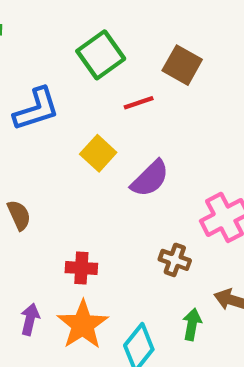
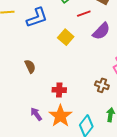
purple semicircle: (150, 178) -> (101, 31), moved
purple arrow: (30, 319) -> (36, 114), turned -48

